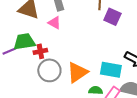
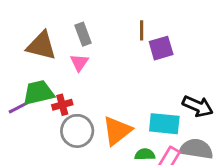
purple square: (112, 17) -> (161, 48), turned -36
pink triangle: (54, 23) -> (79, 63), turned 40

